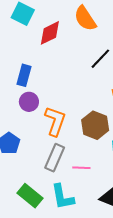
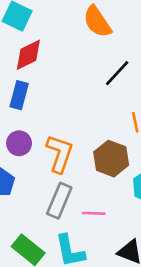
red diamond: (50, 33) -> (28, 55), moved
purple circle: (29, 102) -> (19, 143), moved

